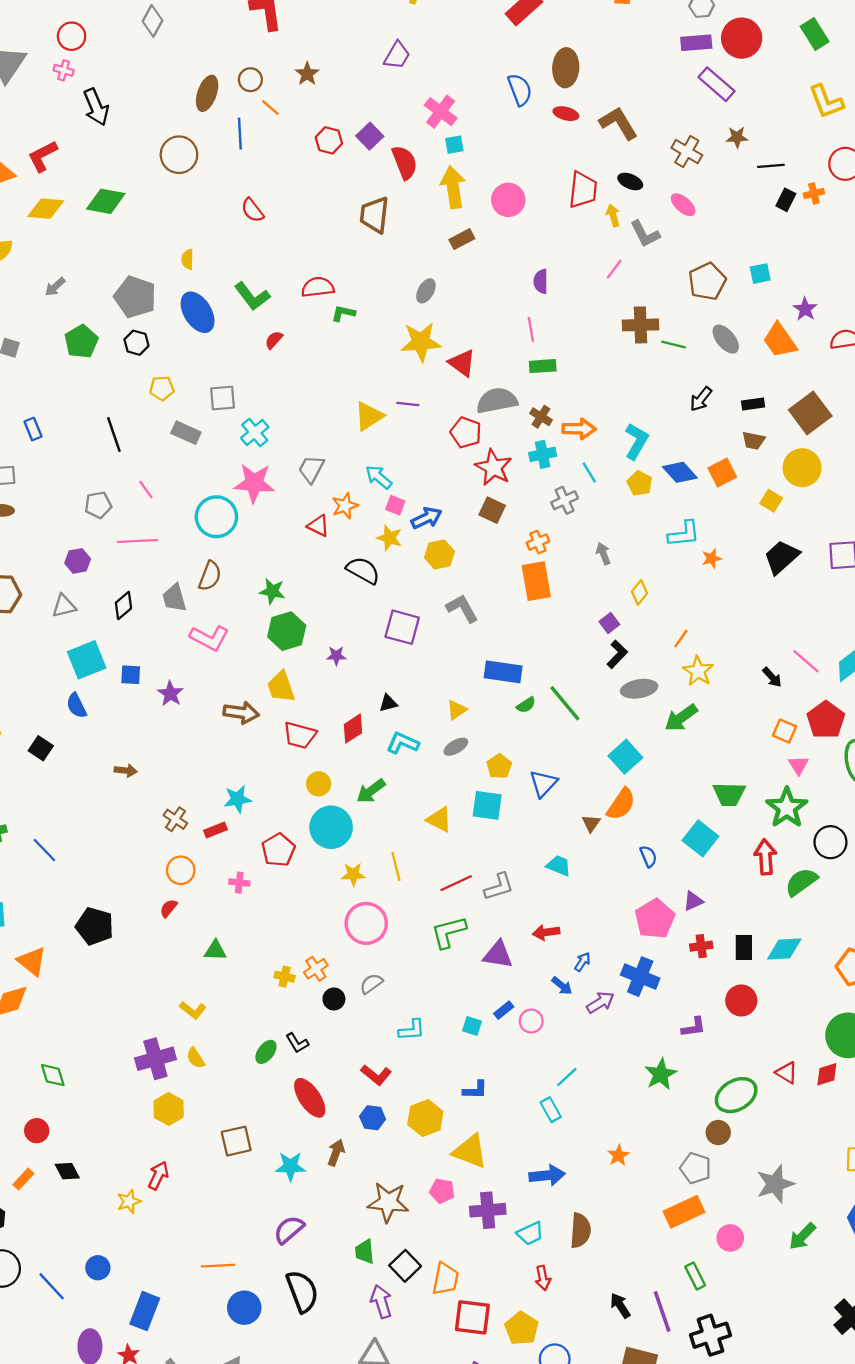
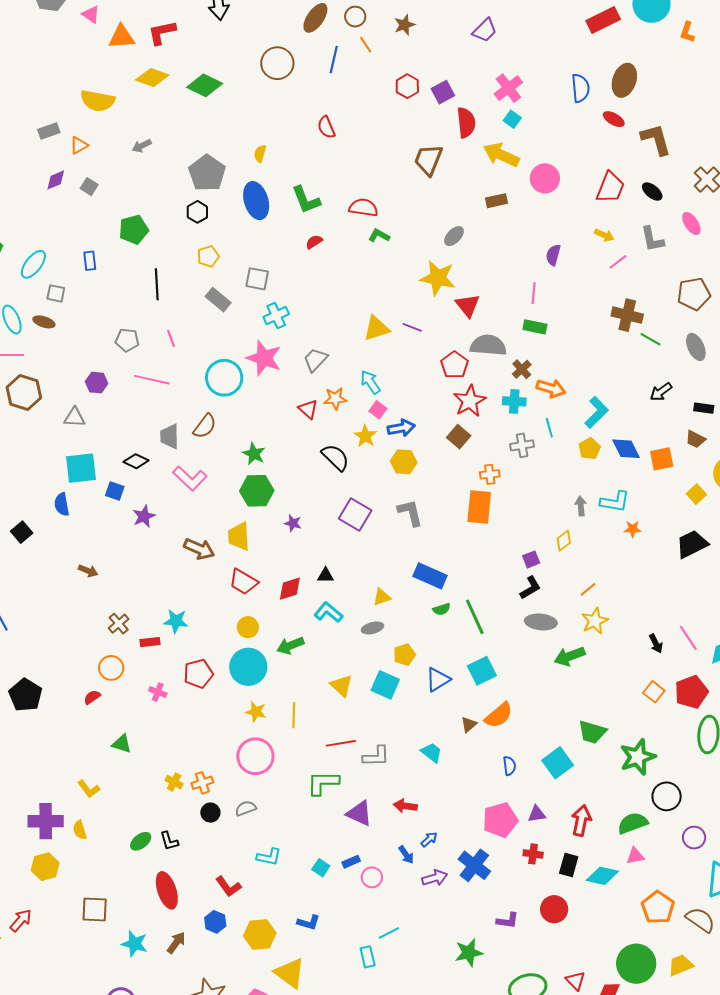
cyan square: (454, 145) -> (512, 119), turned 30
yellow arrow: (453, 187) -> (501, 155), turned -72
yellow arrow: (613, 215) -> (604, 235), moved, turned 114
green pentagon: (81, 341) -> (134, 230), moved
yellow pentagon: (162, 388) -> (208, 256), turned -30
gray arrow: (603, 554) -> (581, 506), moved
black diamond: (123, 606) -> (136, 461), moved, turned 50
cyan square: (625, 757) -> (482, 671), moved
pink triangle: (798, 765) -> (635, 856), moved, turned 36
red arrow: (765, 857) -> (581, 820), moved

